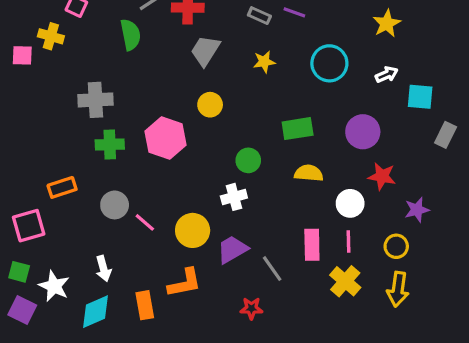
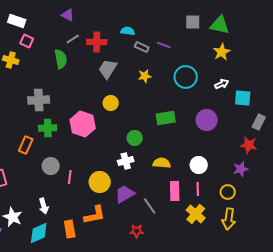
yellow semicircle: (309, 173) -> (162, 163), moved
red star: (382, 176) -> (249, 145), moved
orange rectangle: (62, 187) -> (26, 145), moved, turned -48
pink line: (145, 222) -> (70, 177), turned 56

